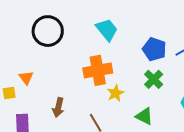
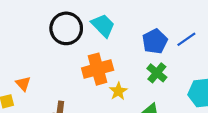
black circle: (48, 31) -> (66, 28), moved
blue pentagon: (154, 49) -> (155, 41), turned 30

